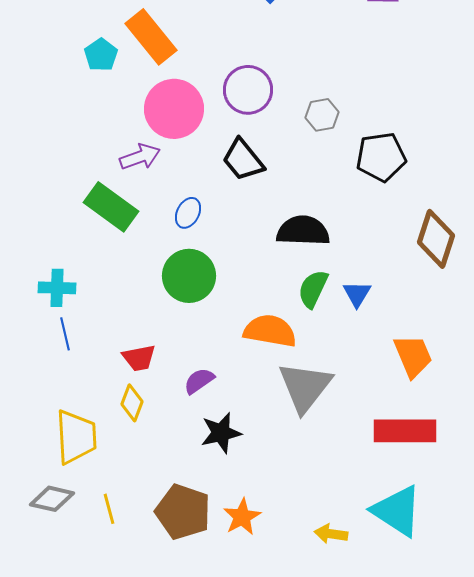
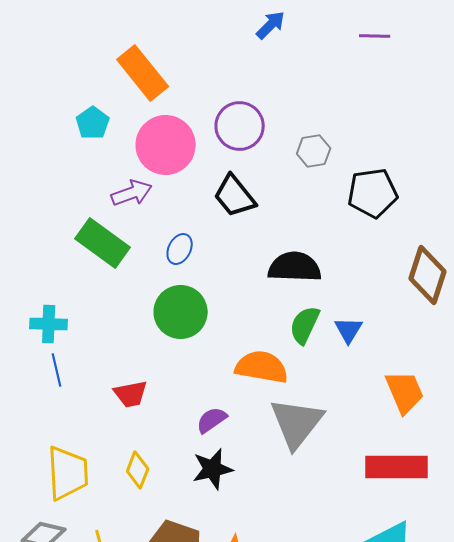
cyan pentagon: (101, 55) -> (93, 123), moved
purple semicircle: (199, 381) -> (212, 420), moved
yellow diamond: (132, 403) -> (138, 470), moved

